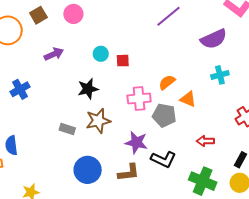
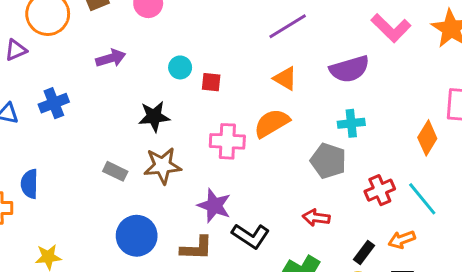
orange semicircle: (167, 82) -> (272, 123), size x1.4
orange triangle: (188, 99) -> (285, 78), moved
gray pentagon: (164, 115) -> (328, 161), moved

